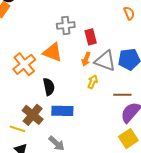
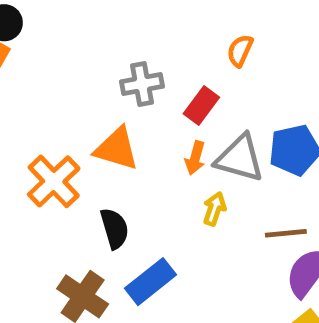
orange semicircle: (129, 13) -> (240, 51), moved, turned -128
red rectangle: (91, 37) -> (201, 106), turned 56
blue rectangle: (62, 111) -> (150, 282), turned -35

